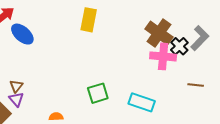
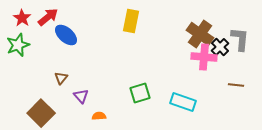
gray L-shape: (200, 38) -> (240, 39), turned -40
brown triangle: (16, 86) -> (61, 78), moved
purple triangle: (16, 99) -> (81, 96), moved

